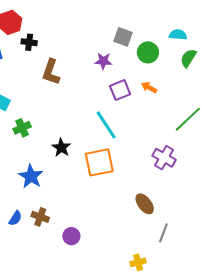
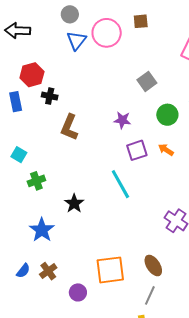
gray square: (123, 37) -> (147, 81), moved, turned 30
orange square: (99, 162) -> (110, 270), moved
brown cross: (40, 217) -> (48, 271), turned 30
gray line: (163, 233) -> (150, 295), moved

